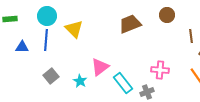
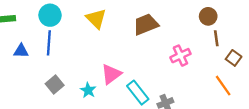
brown circle: (167, 15) -> (208, 16), moved
yellow triangle: (74, 29) -> (96, 19), moved
pink cross: (160, 70) -> (180, 56), moved, turned -30

